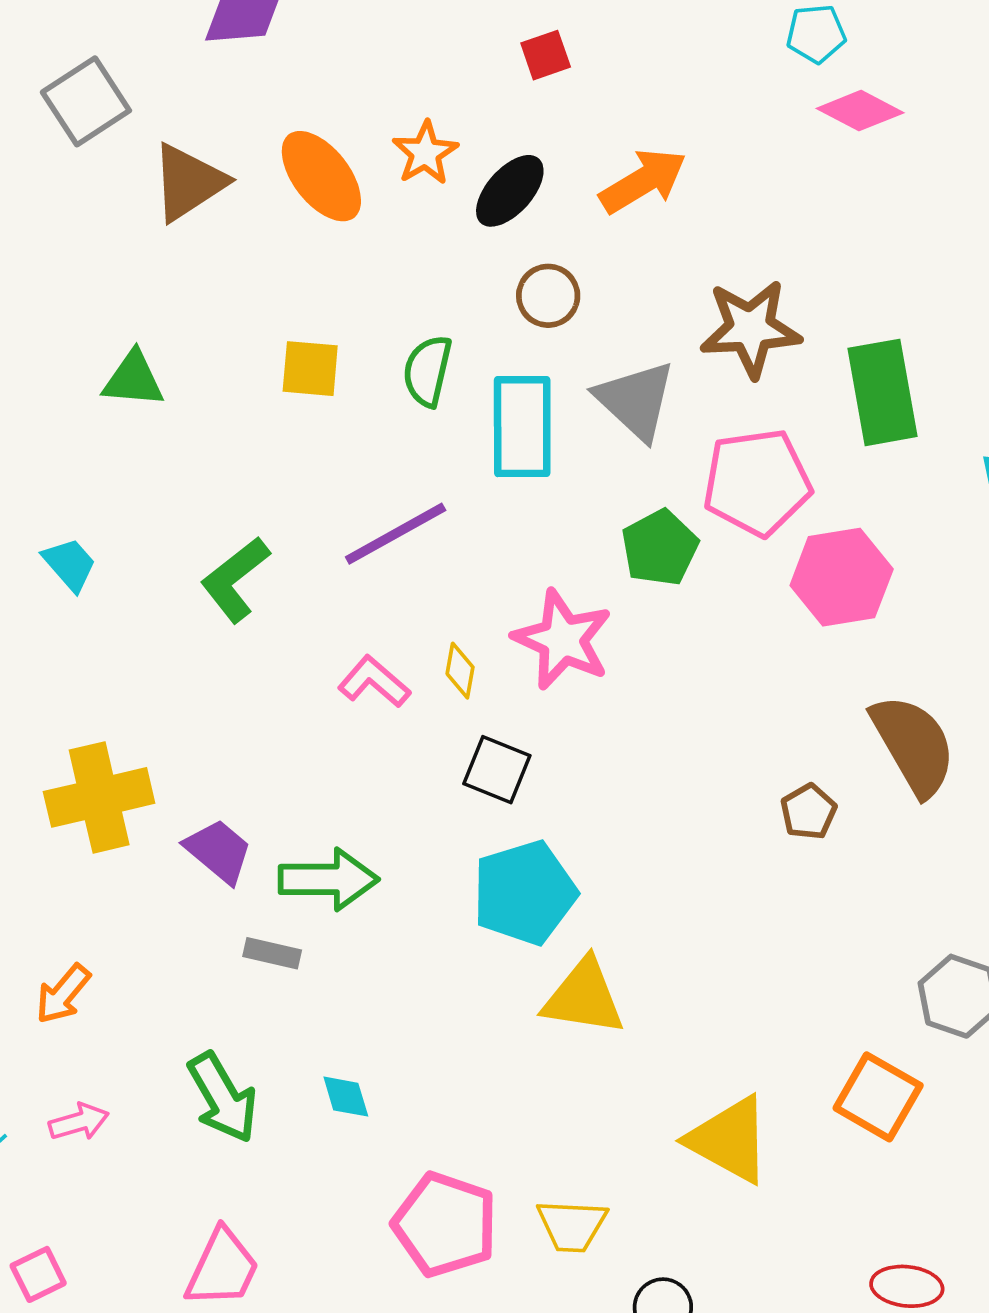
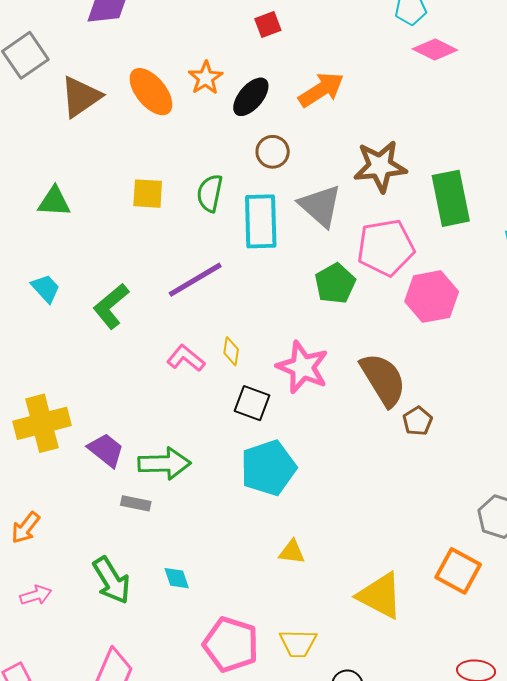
cyan trapezoid: (70, 564) -> (46, 288), moved
pink star: (563, 640) -> (303, 367), moved
brown semicircle: (913, 745) -> (383, 380), moved
yellow triangle: (584, 997) -> (292, 552), moved, size x0.6

